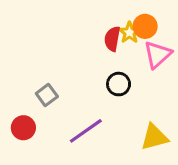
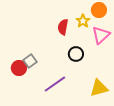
orange circle: (145, 26) -> (99, 10), moved
red semicircle: (112, 39) -> (63, 27), moved
red circle: (23, 128) -> (19, 68), moved

